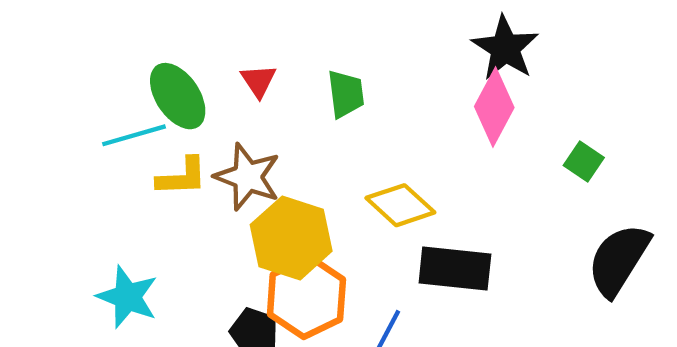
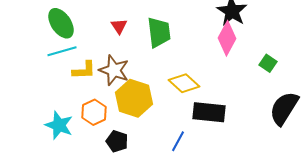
green trapezoid: (346, 94) -> (159, 32), size x1.4
green ellipse: (178, 96) -> (61, 23), moved
orange hexagon: (306, 297) -> (94, 112), moved, size x0.7

